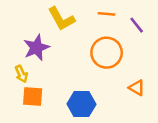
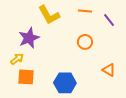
orange circle: (107, 53) -> (85, 42), size x0.6
yellow arrow: (21, 74) -> (17, 59), turned -104

